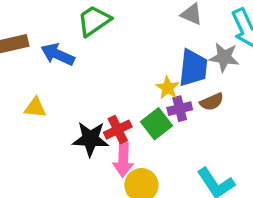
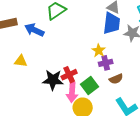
blue trapezoid: (193, 68) -> (112, 23), moved
brown semicircle: (212, 102) -> (116, 79), moved
green square: (157, 124) -> (90, 85), moved

